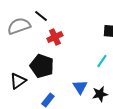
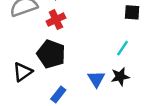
red cross: (55, 37) -> (56, 20), moved
black star: (100, 94) -> (120, 77), moved

